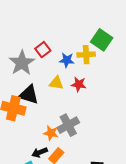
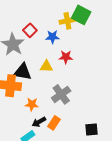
yellow cross: (86, 55) -> (67, 21), moved
yellow triangle: (56, 83) -> (46, 66), moved
orange star: (51, 133) -> (32, 104), moved

